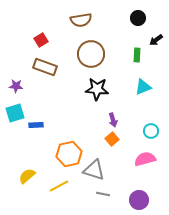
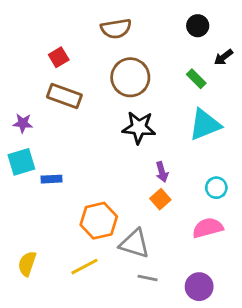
green rectangle: (137, 55) -> (196, 79), turned -48
cyan triangle: (143, 87) -> (205, 125), size x1.4
yellow semicircle: (27, 176) -> (27, 264), moved, turned -30

